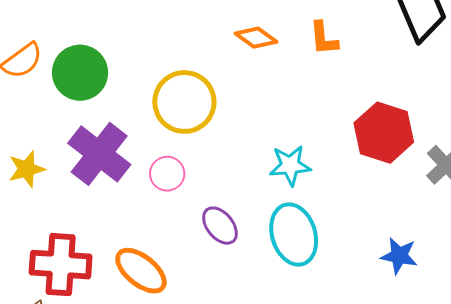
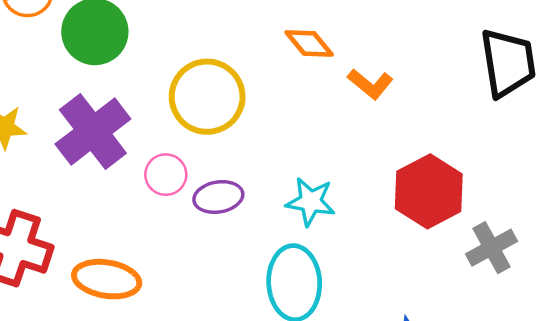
orange L-shape: (324, 38) -> (370, 84), moved, turned -60
purple ellipse: (220, 226) -> (218, 197), moved, turned -75
orange ellipse: (141, 271) -> (107, 279), turned -44

